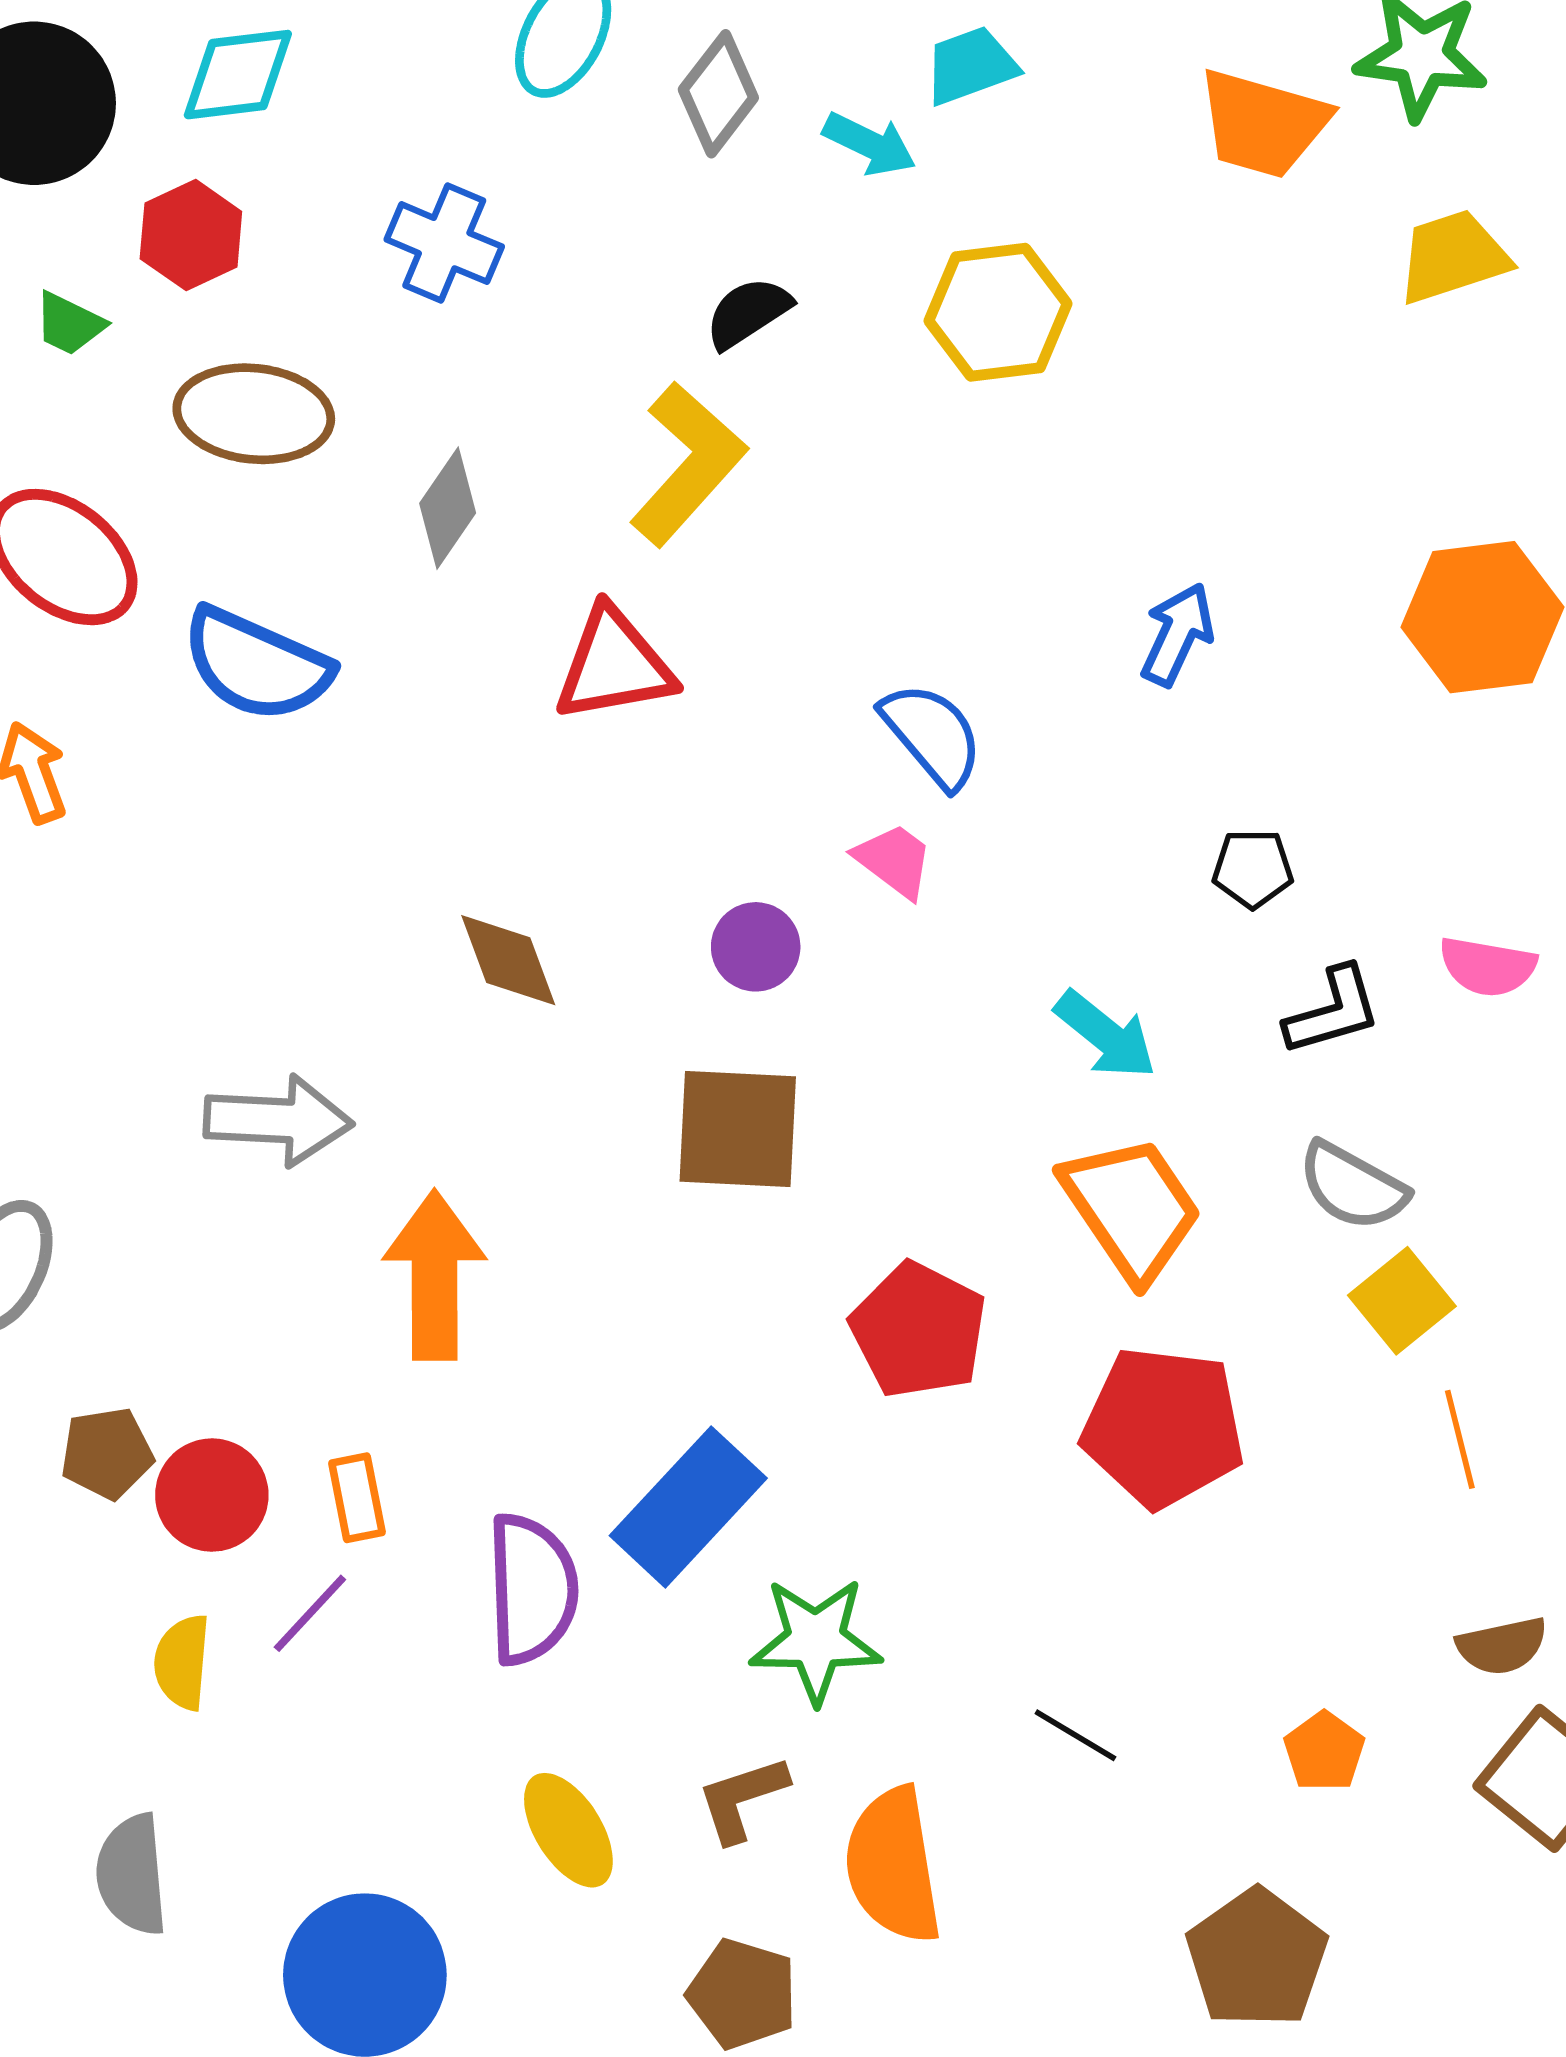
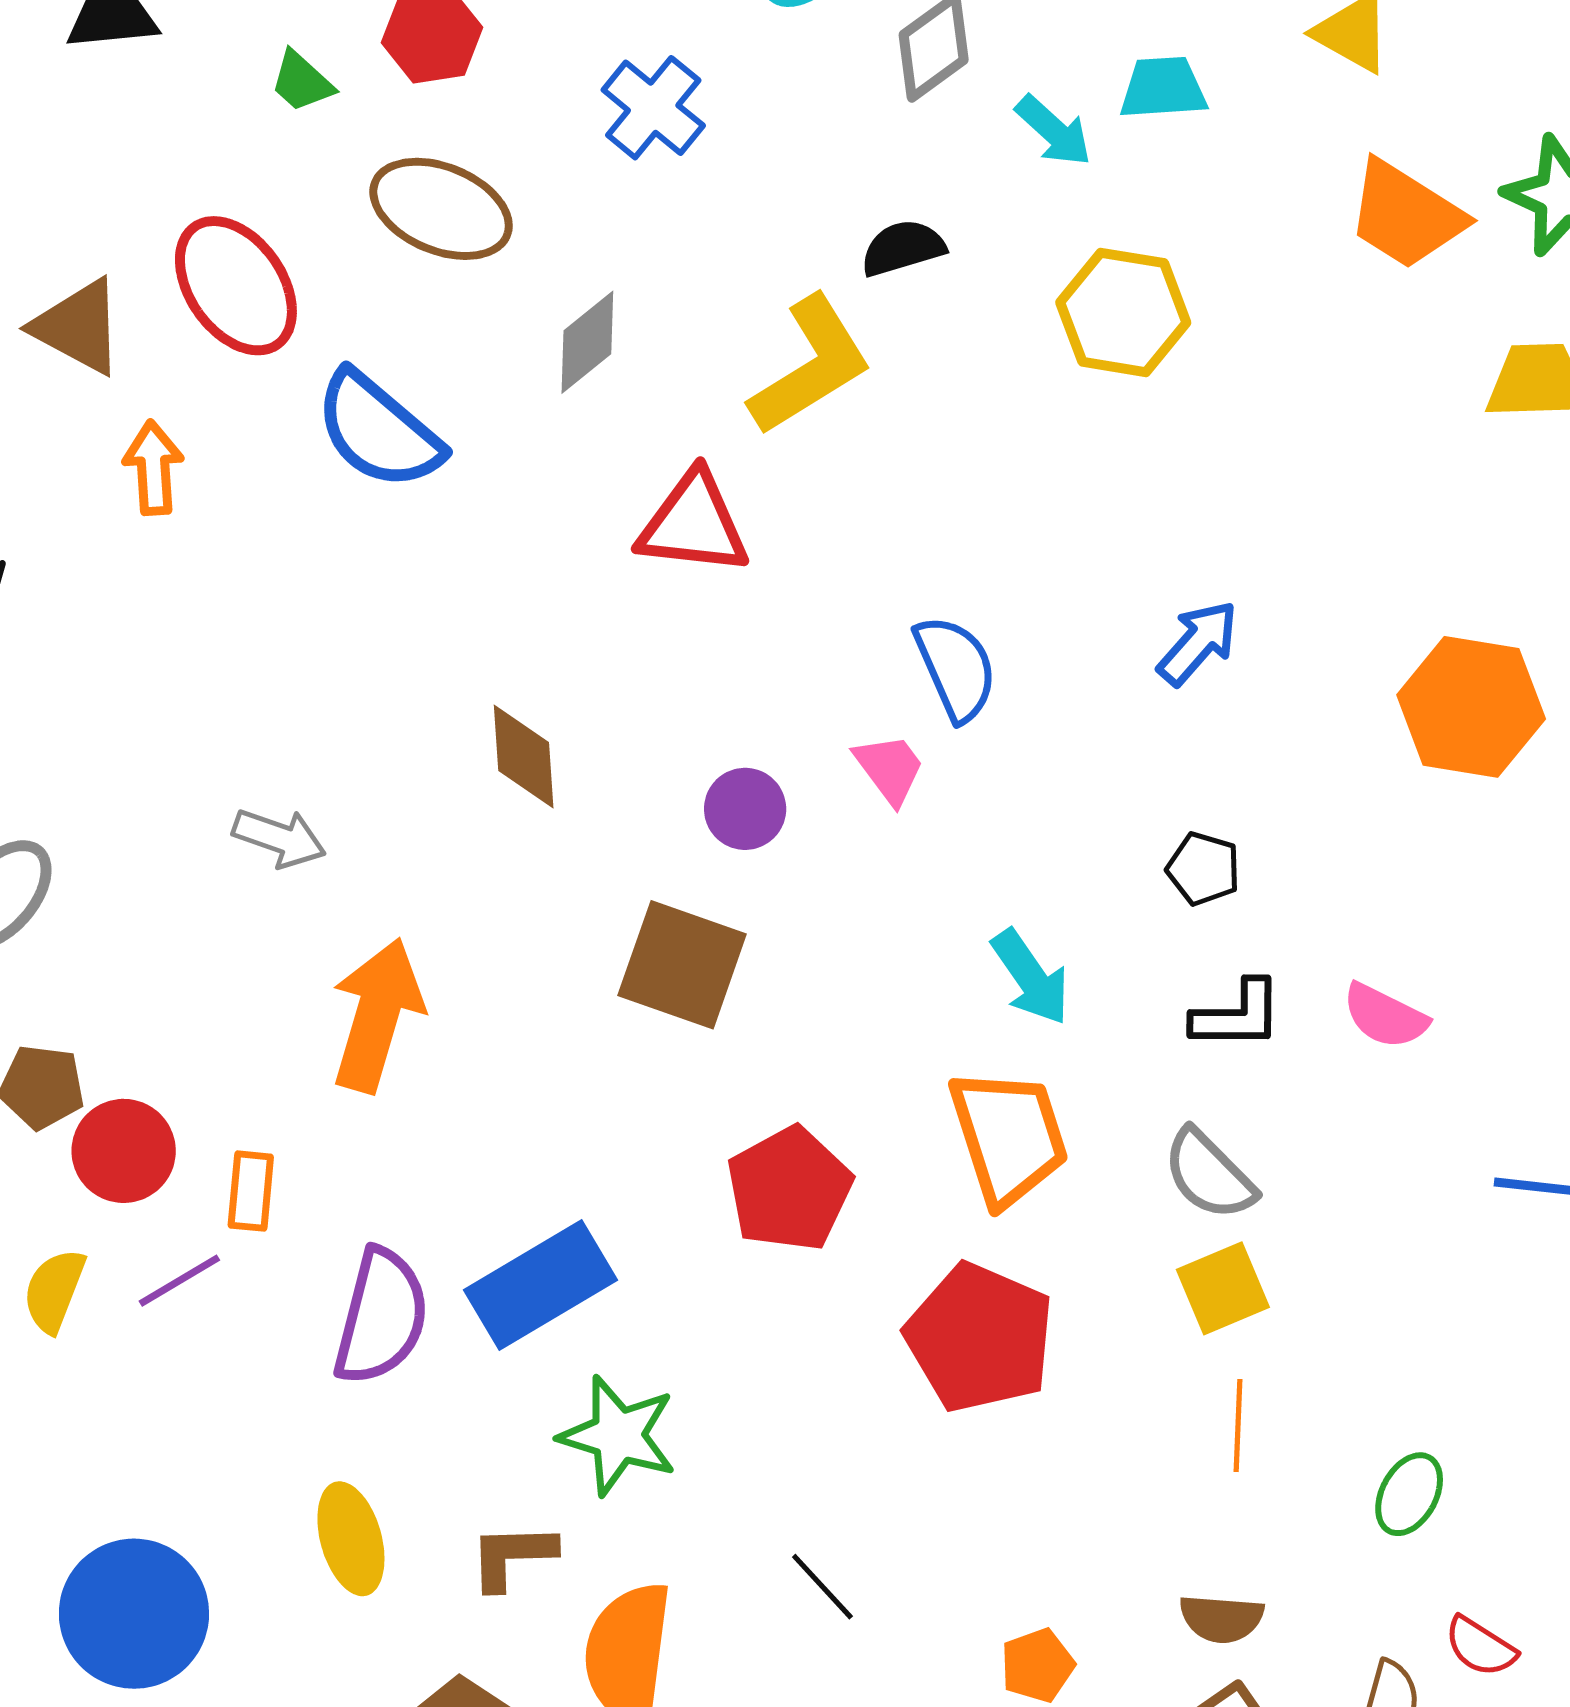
gray arrow: (278, 1120) -> (279, 838), size x0.7

